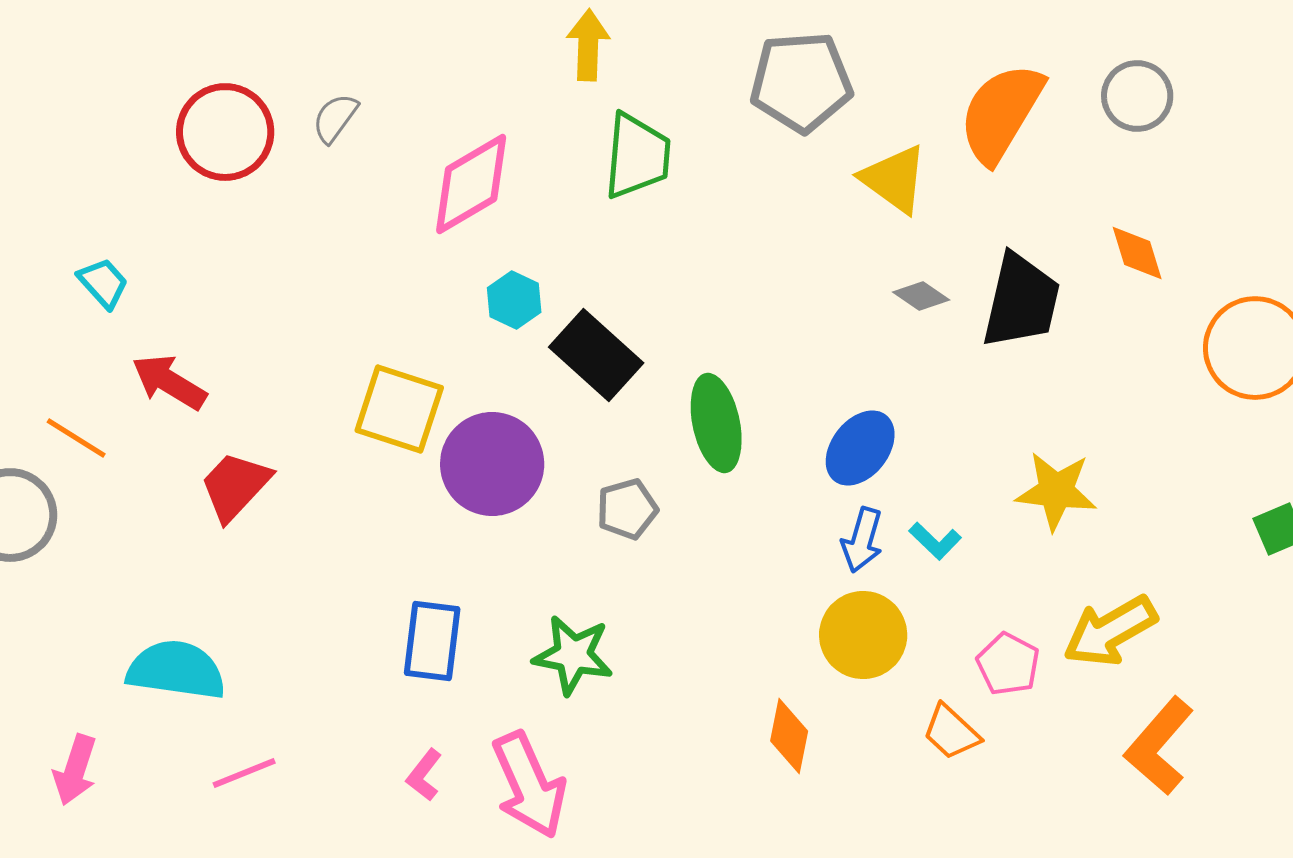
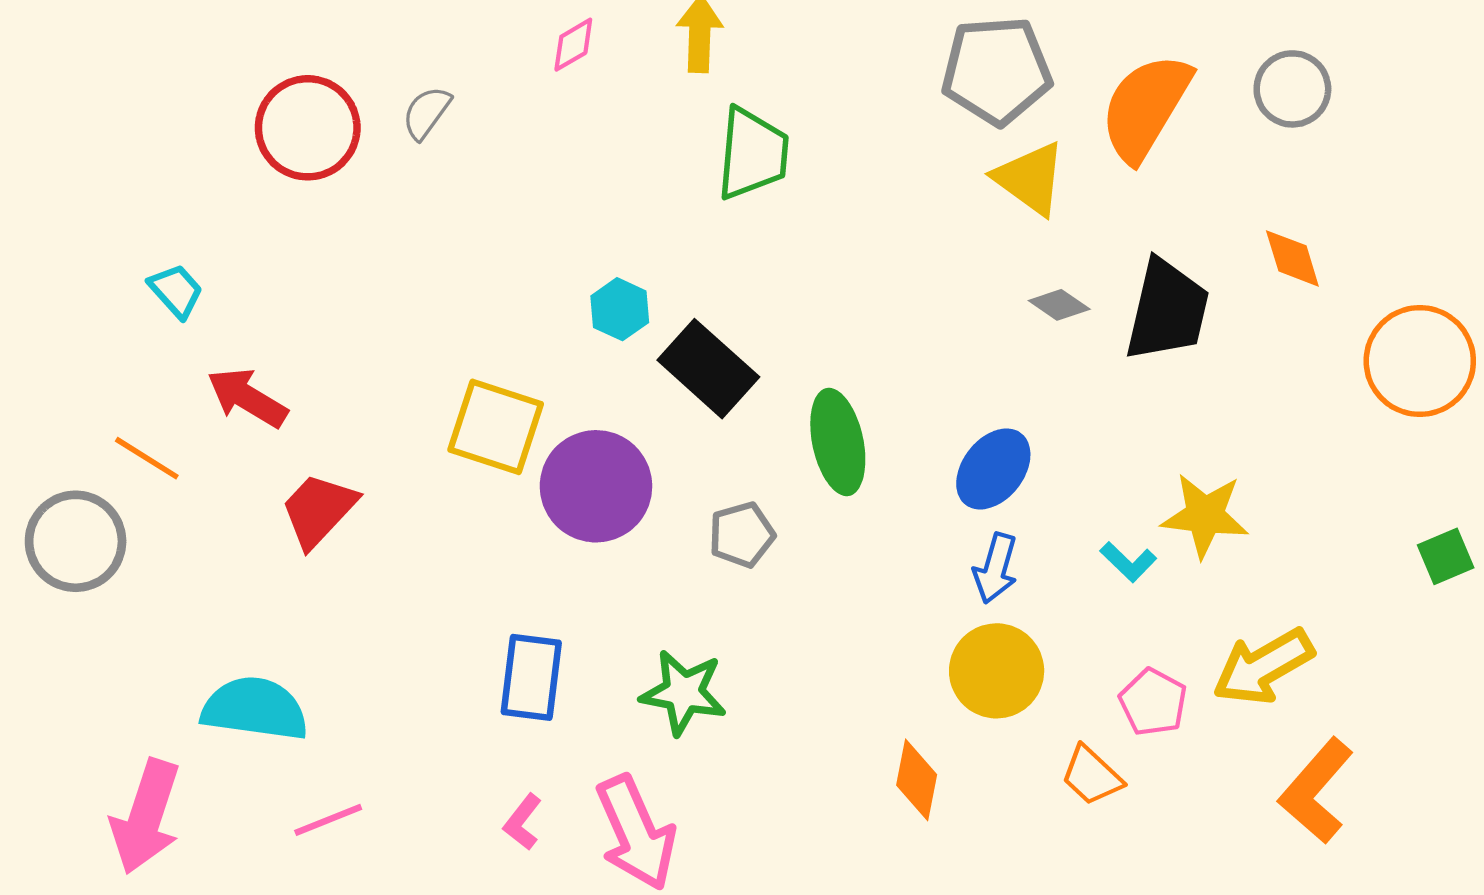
gray pentagon: (801, 82) -> (997, 71), moved
pink diamond: (471, 184) -> (573, 45), moved, size x0.5
cyan L-shape: (935, 541) -> (1128, 562), moved
pink arrow: (75, 770) -> (146, 817), size x1.5

